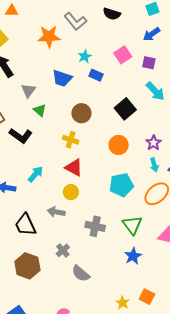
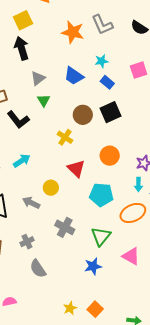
black square: (125, 109) -> (111, 112), moved
red triangle: (74, 168) -> (76, 168), moved

